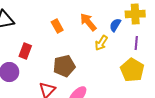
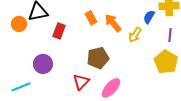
orange arrow: (88, 22) -> (113, 23), moved
red rectangle: (25, 51) -> (59, 31), moved

